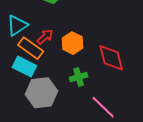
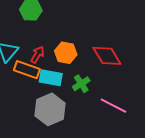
cyan rectangle: (24, 67) -> (51, 78), moved

